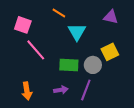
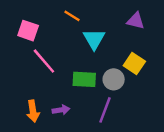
yellow square: (110, 52) -> (134, 63), turned -30
purple arrow: (61, 90) -> (61, 110), moved

